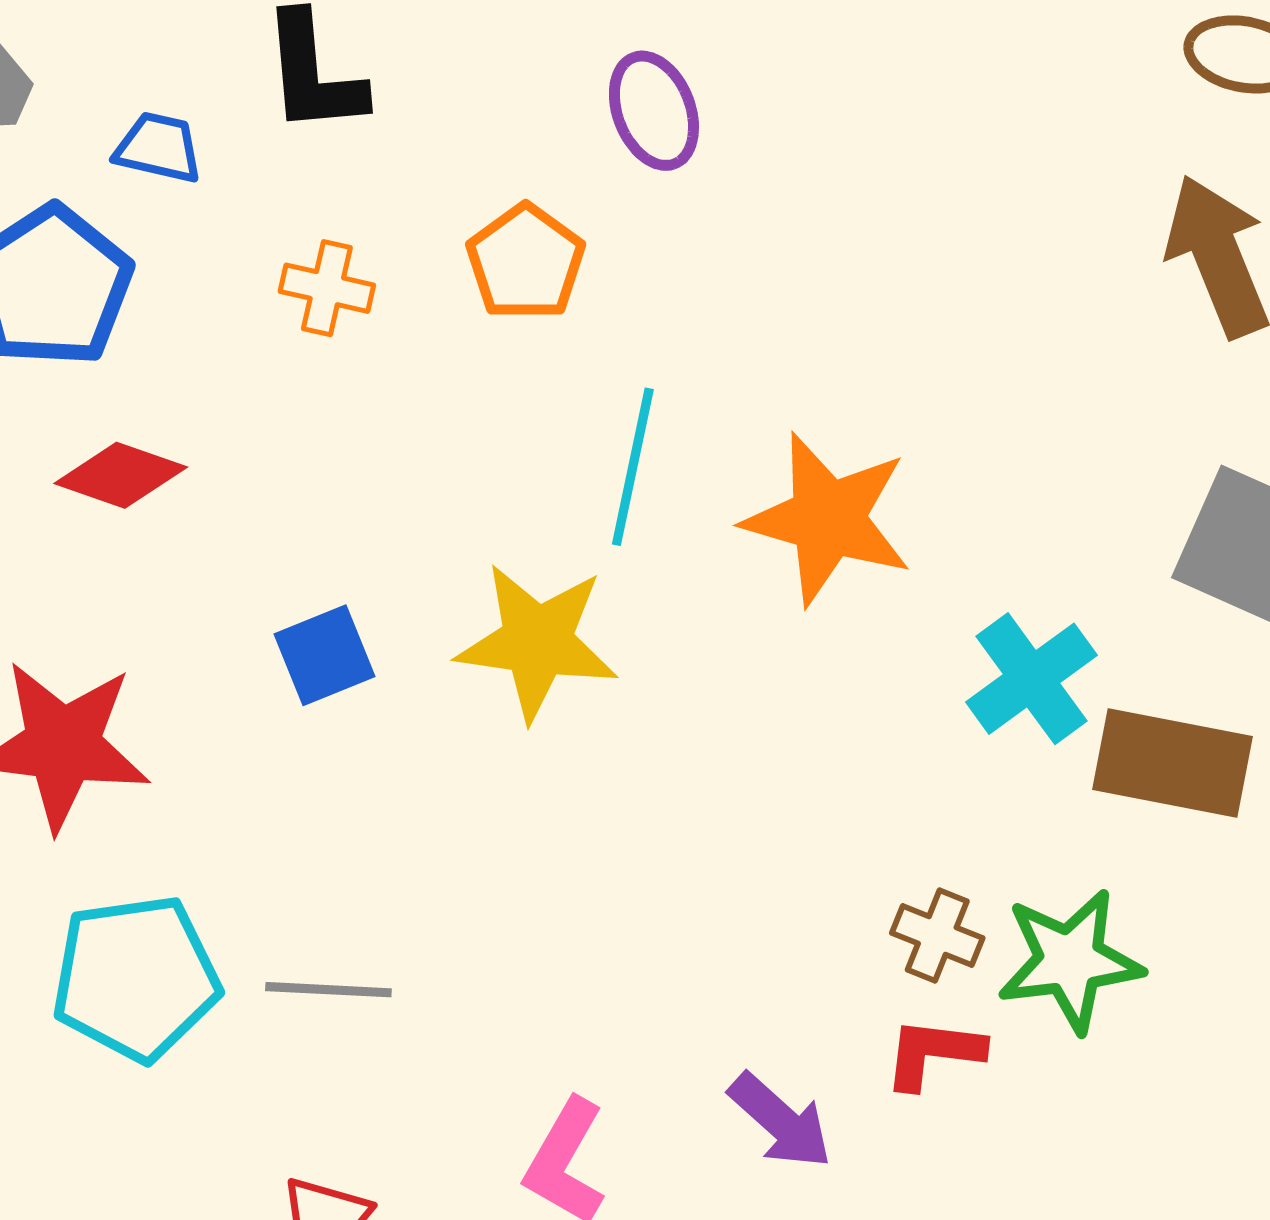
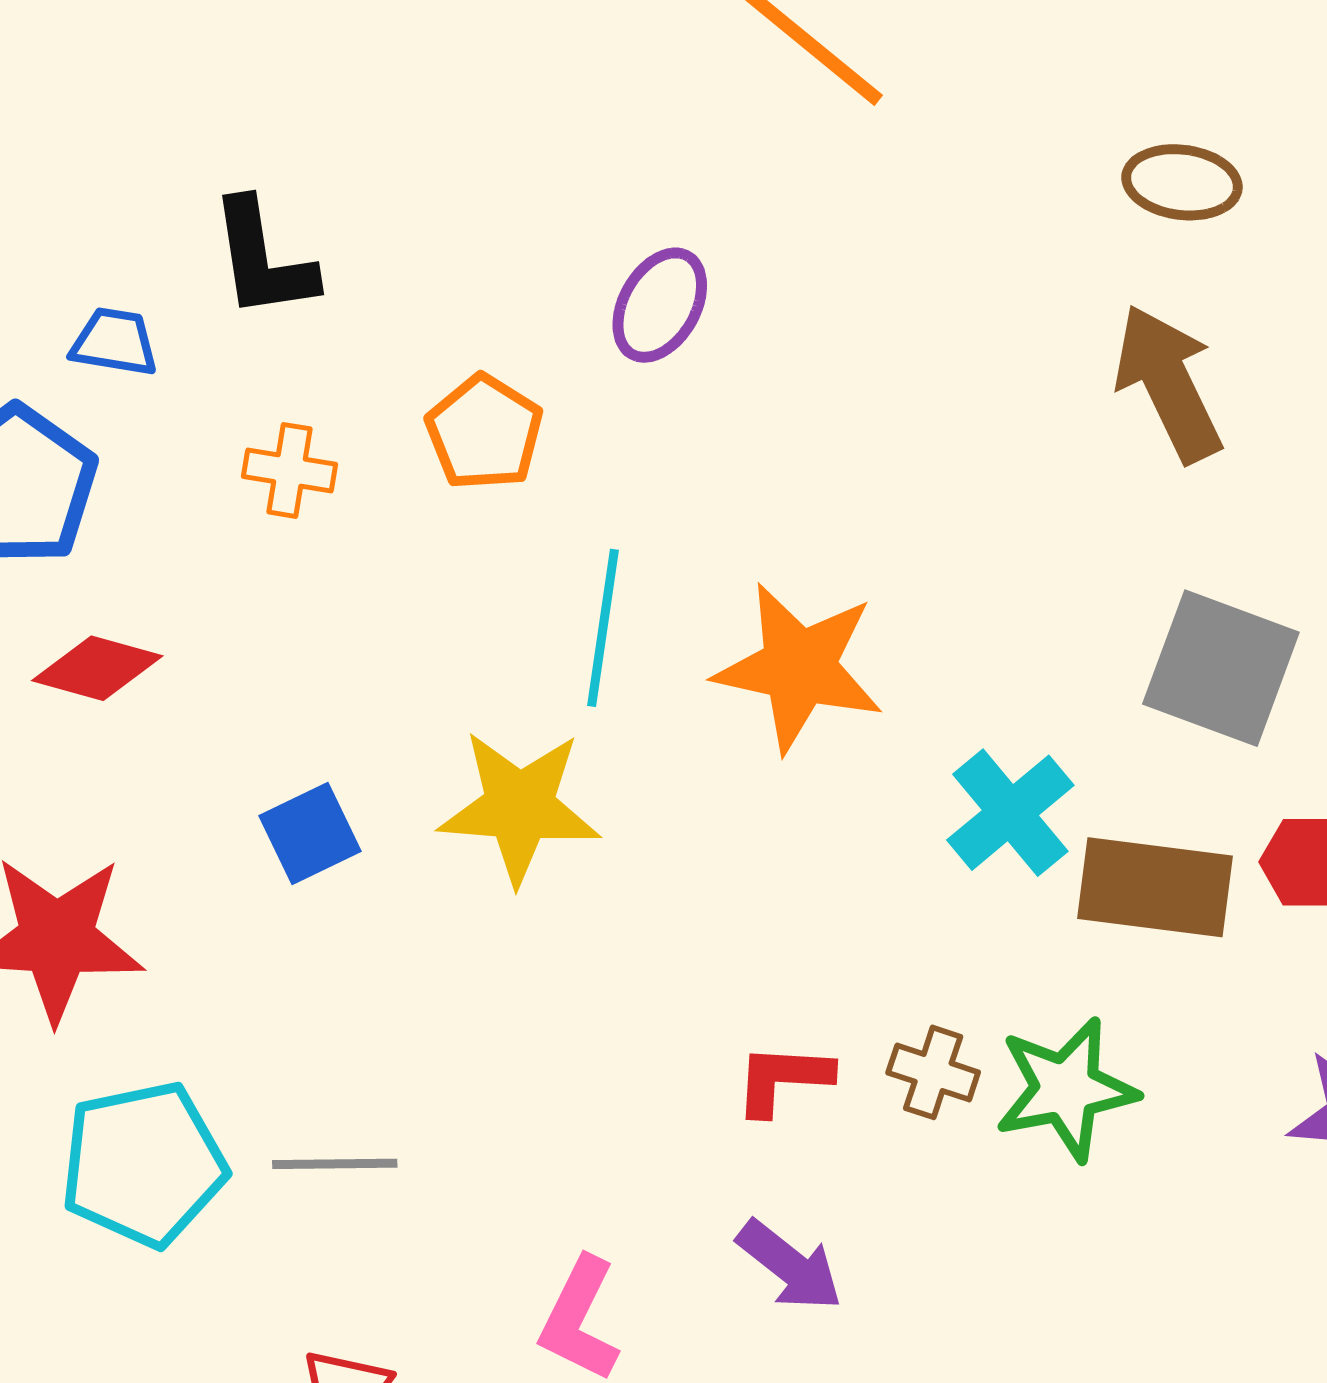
purple ellipse: (654, 111) -> (660, 305), moved, turned 54
red L-shape: (933, 1053) -> (783, 1079), moved

